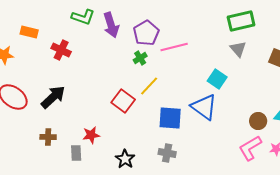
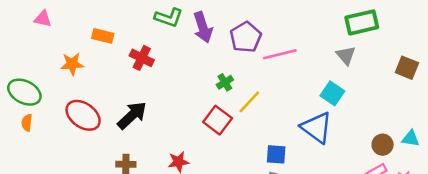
gray triangle: (238, 49) -> (346, 55), moved
green cross: (140, 58) -> (225, 82), moved
blue square: (170, 118) -> (276, 154), moved, size x0.7

